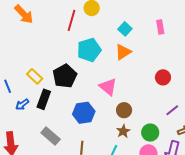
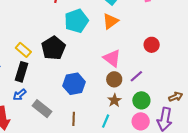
pink triangle: (108, 87) -> (112, 58), moved
black rectangle: (44, 99) -> (21, 72), moved
blue arrow: (22, 104) -> (20, 95), moved
purple line: (172, 110) -> (136, 76), moved

